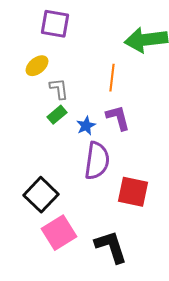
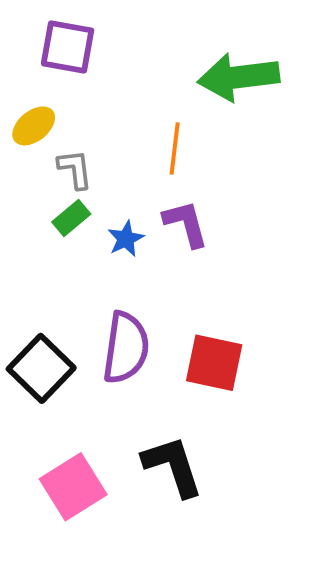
purple semicircle: (97, 161) -> (126, 348), moved
pink square: (59, 233) -> (73, 487), moved

